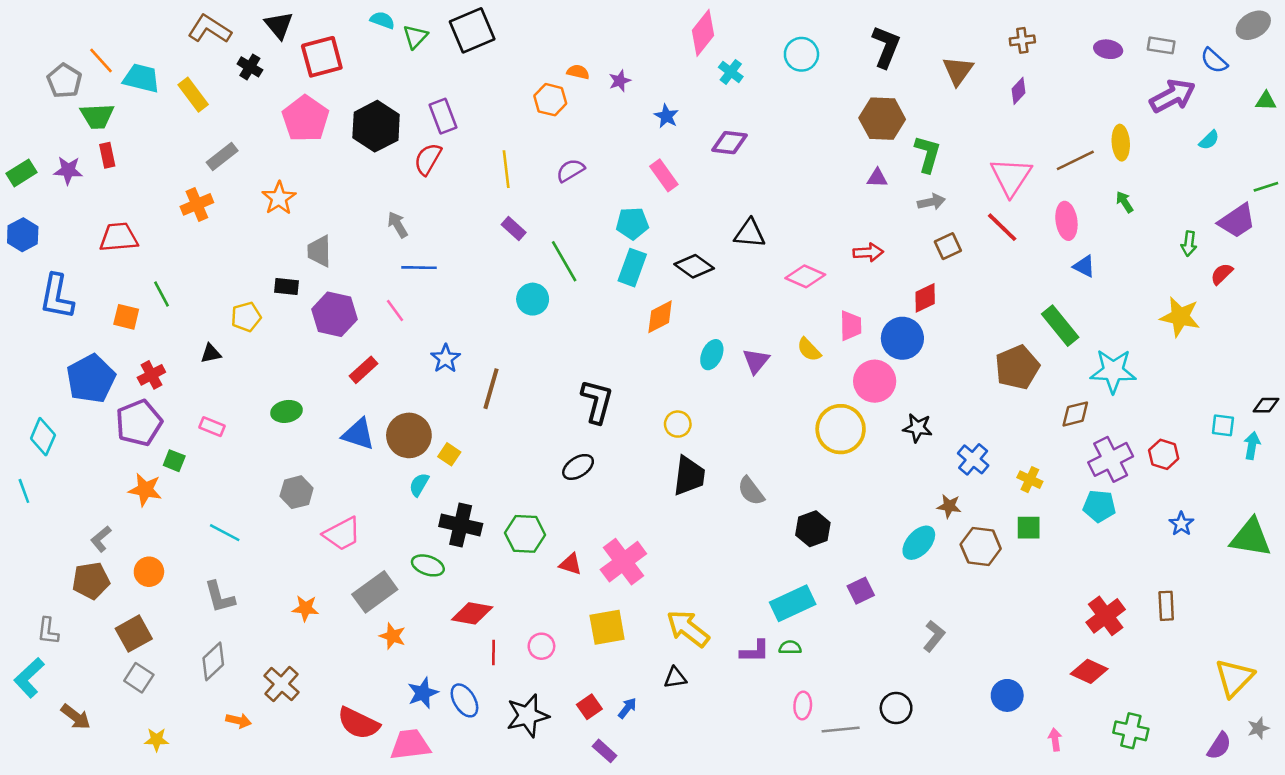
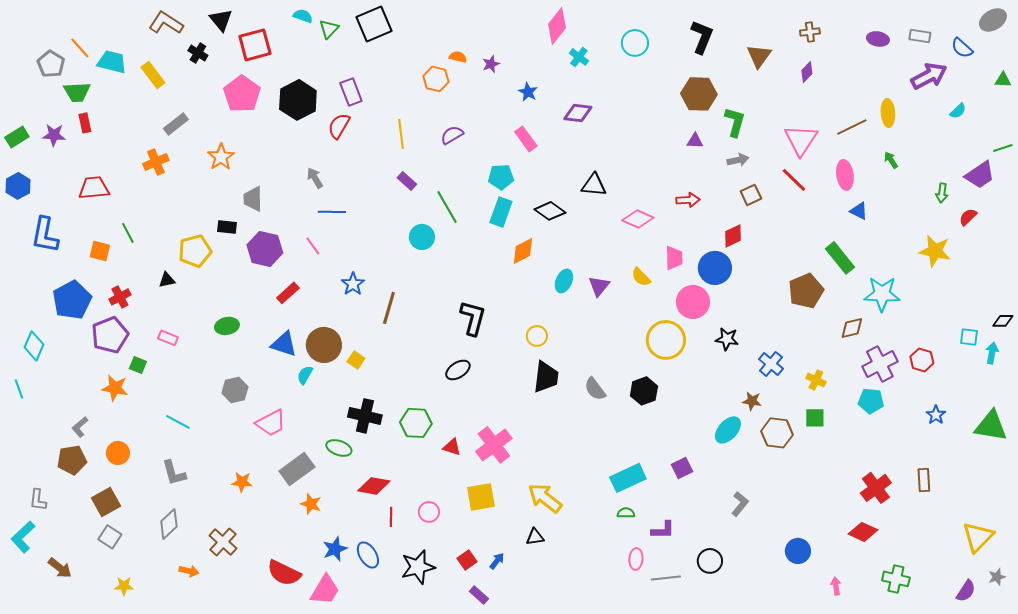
yellow pentagon: (246, 317) -> (195, 251), size x1.4
cyan semicircle: (419, 485) -> (305, 375), moved
black hexagon: (813, 529) -> (644, 391), moved
purple L-shape: (755, 651) -> (663, 530), moved
pink trapezoid: (410, 745) -> (325, 590), turned 128

